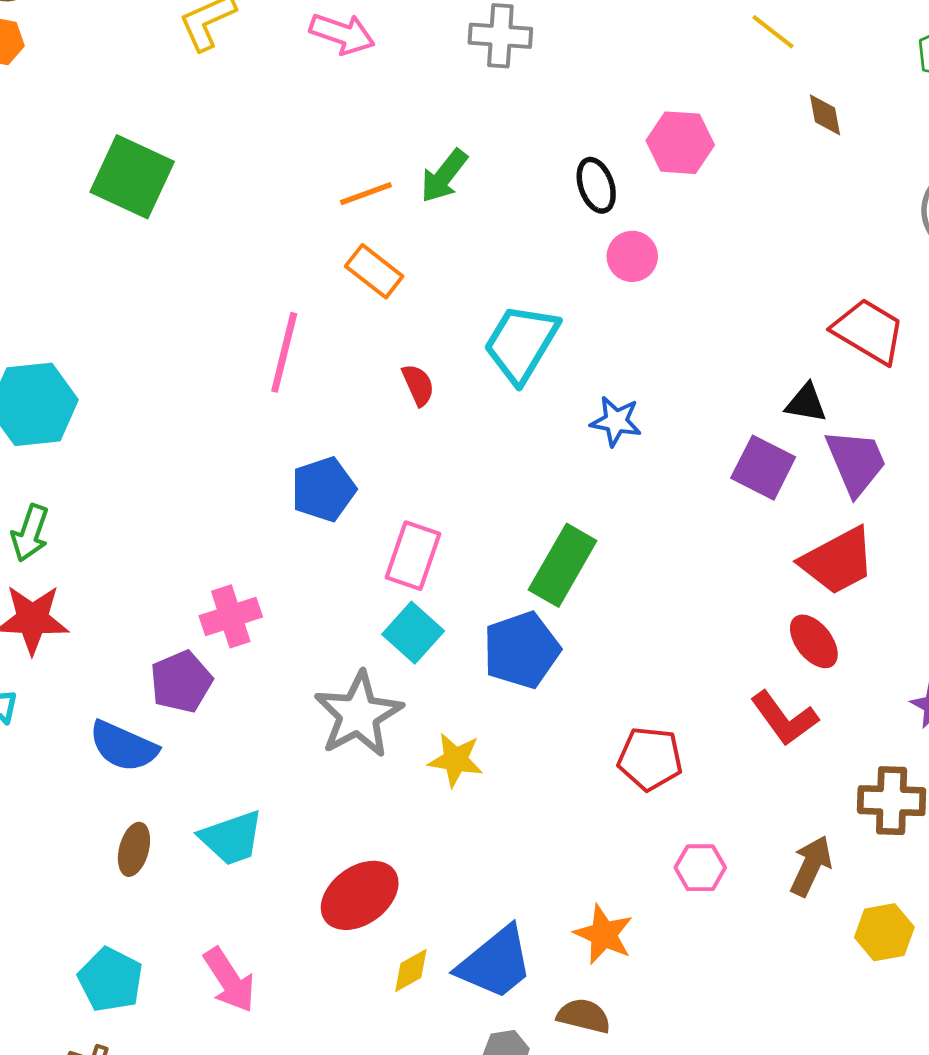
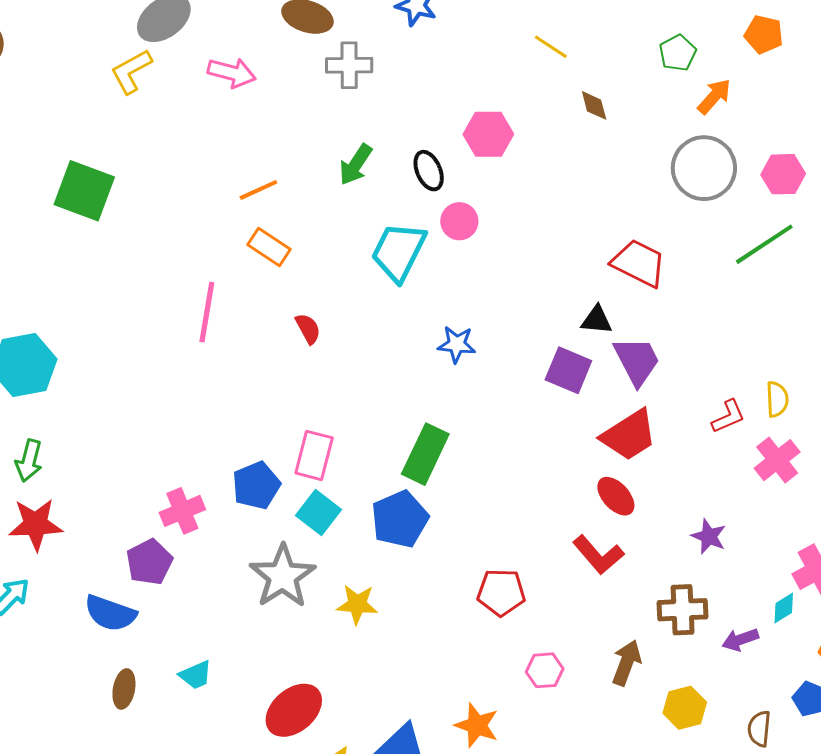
green arrow: (444, 176) -> (356, 165), moved
cyan trapezoid: (521, 343) -> (399, 252), moved
blue pentagon: (323, 489) -> (256, 485), moved
cyan trapezoid: (232, 838) -> (196, 675), size x0.7

